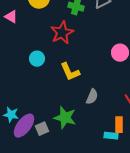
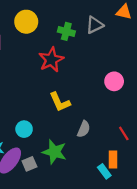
cyan circle: (37, 59) -> (24, 129), moved
cyan rectangle: (111, 136) -> (104, 171), turned 48

